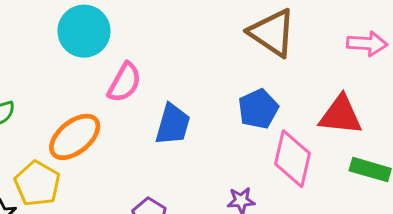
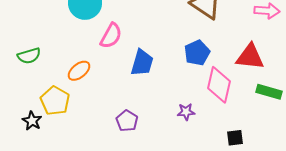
orange ellipse: (75, 137) -> (79, 71), size x0.7

